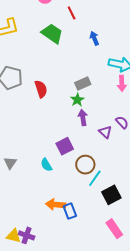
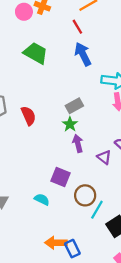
red line: (72, 13) -> (77, 27), moved
blue arrow: (94, 38) -> (83, 54), size x1.5
purple square: (65, 146) -> (60, 177), turned -36
cyan semicircle: (46, 165) -> (42, 199), turned 152

